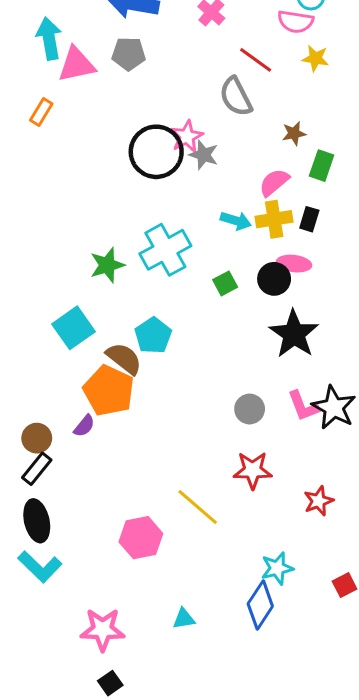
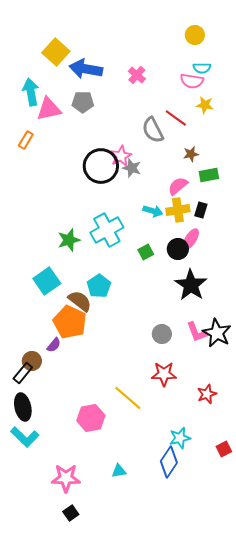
red line: (256, 60) -> (176, 118), moved
green rectangle: (322, 166) -> (209, 175), turned 60
pink ellipse: (294, 264) -> (191, 239), turned -65
brown circle: (37, 438) -> (32, 361), moved

